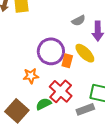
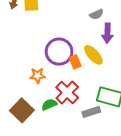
gray semicircle: (79, 21) -> (96, 14), moved
orange rectangle: (67, 61) -> (75, 62), turned -40

